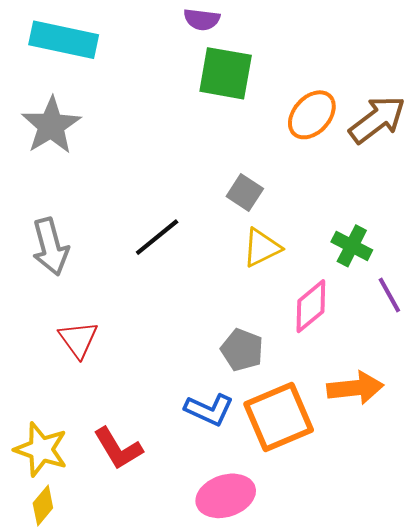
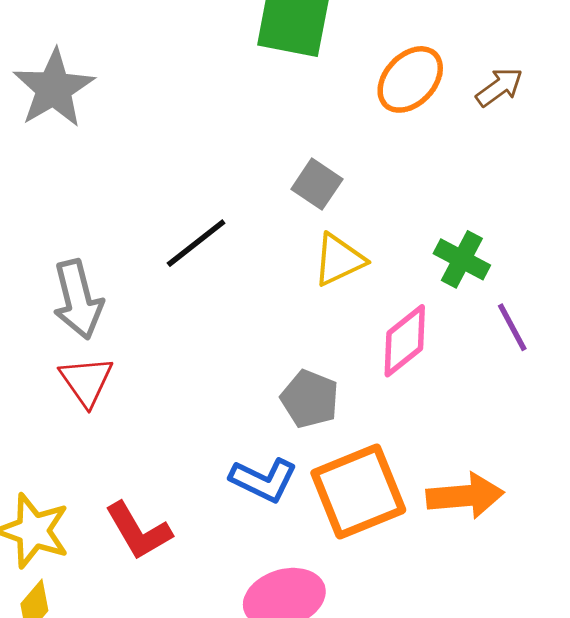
brown arrow: (377, 119) -> (499, 87), size x0.6
gray arrow: (50, 247) -> (78, 299), moved
orange arrow: (355, 388) -> (465, 496), moved

